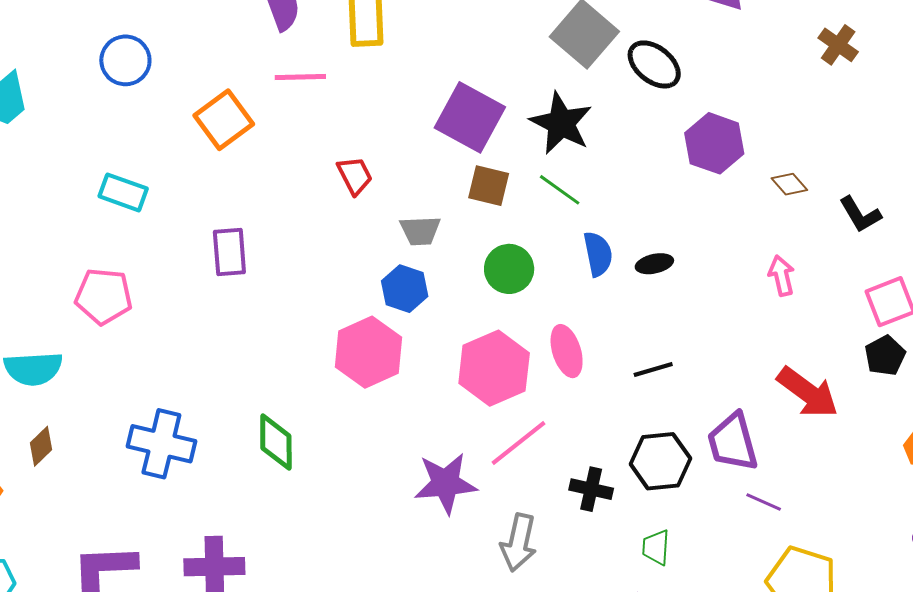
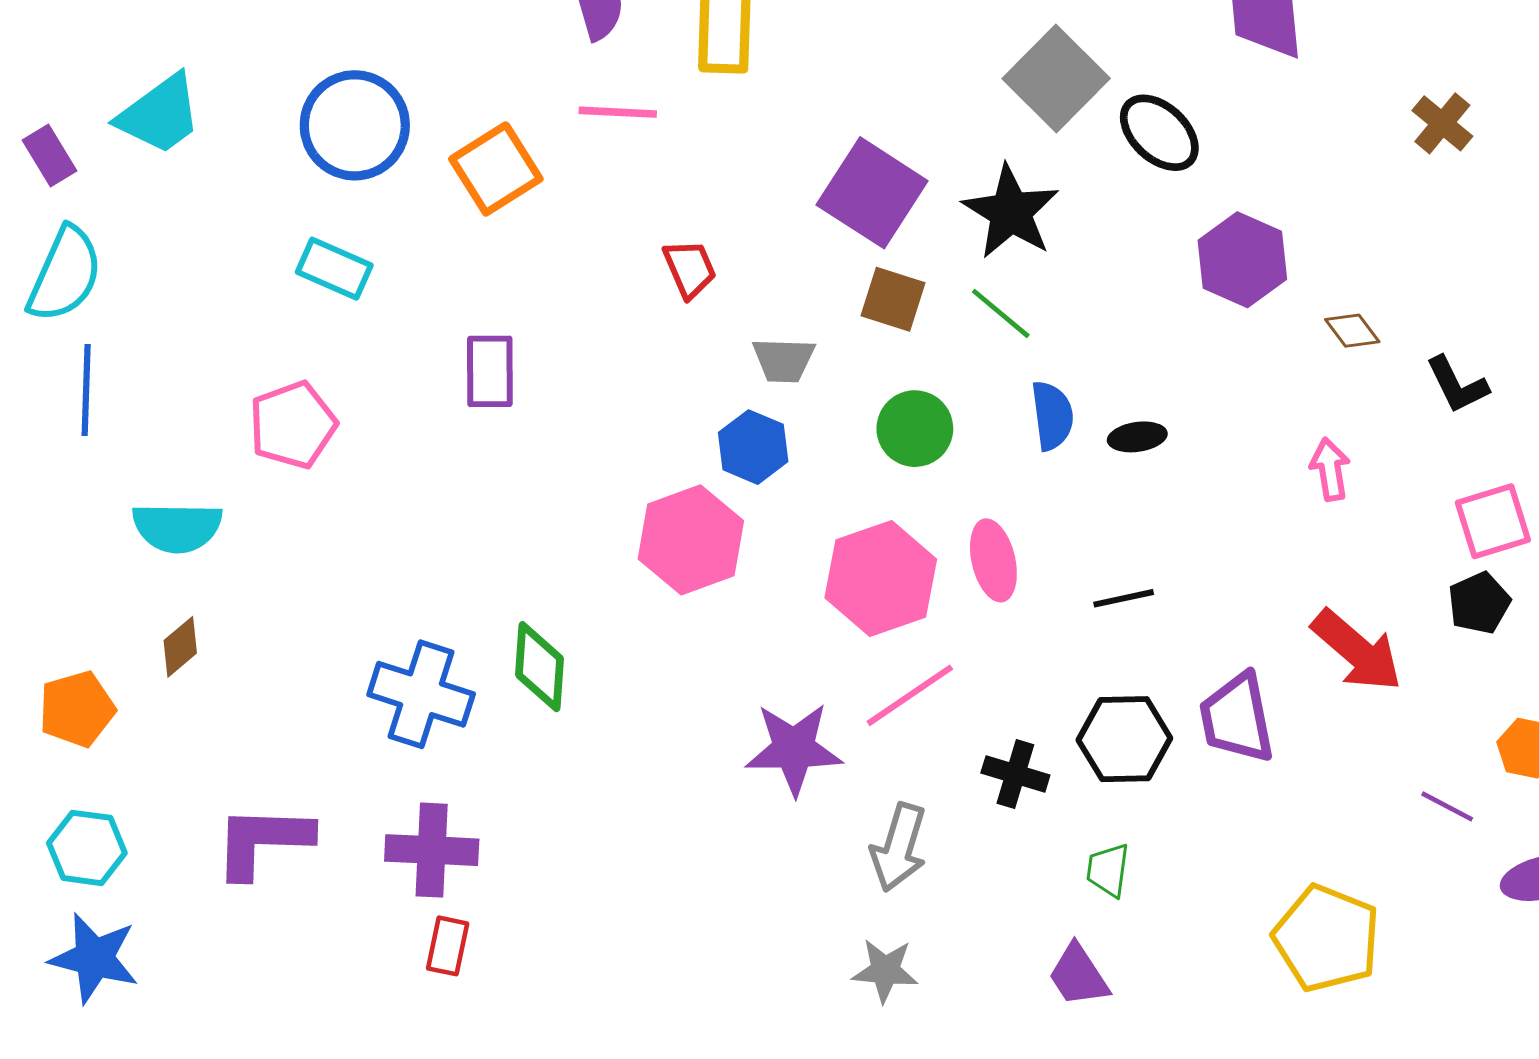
blue circle: (125, 60) -> (355, 125), moved, size x1.4
pink pentagon: (104, 296) -> (293, 425), turned -30
blue cross: (161, 444) -> (421, 694), moved
purple line: (764, 502) -> (1447, 806), moved

